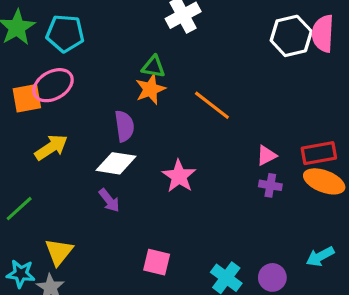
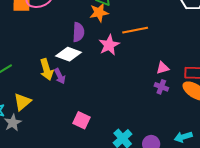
orange line: (212, 105) -> (135, 30), turned -60
yellow arrow: (51, 147) -> (47, 69), moved, turned 95
pink star: (179, 176) -> (109, 45), moved

